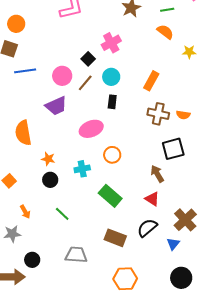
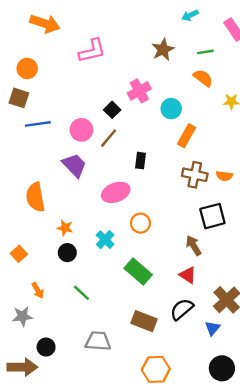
cyan circle: (111, 77) -> (171, 109), moved
purple trapezoid: (56, 106) -> (74, 165), turned -110
cyan cross: (82, 169) -> (105, 240), turned -35

